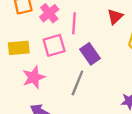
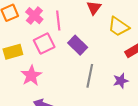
gray line: (77, 83) -> (90, 76), moved

